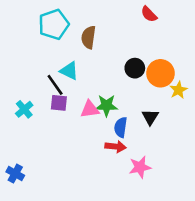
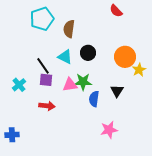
black circle: (135, 68) -> (88, 53), moved
cyan triangle: (69, 71) -> (65, 57), moved
red arrow: (115, 147) -> (47, 106), moved
blue cross: (15, 174) -> (12, 135), turned -32

